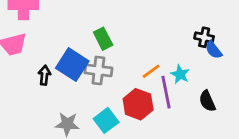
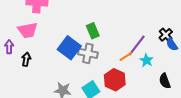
black cross: (204, 37) -> (166, 35), turned 32
black arrow: (44, 75) -> (26, 59), moved
purple line: (166, 92) -> (137, 45), moved, turned 45

